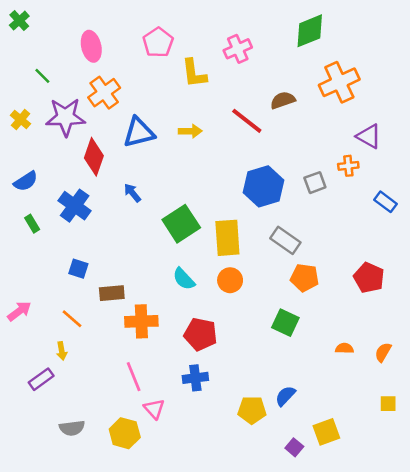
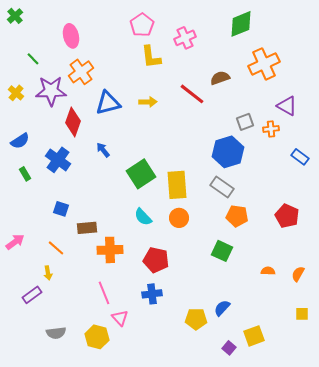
pink pentagon: (158, 42) -> (142, 25), moved
gray square: (315, 183) -> (245, 122), moved
blue hexagon: (263, 186) -> (228, 152), moved

